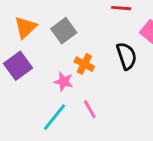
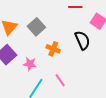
pink star: (64, 82) -> (30, 64), moved

